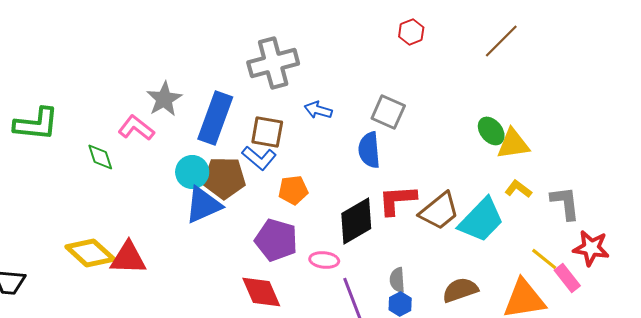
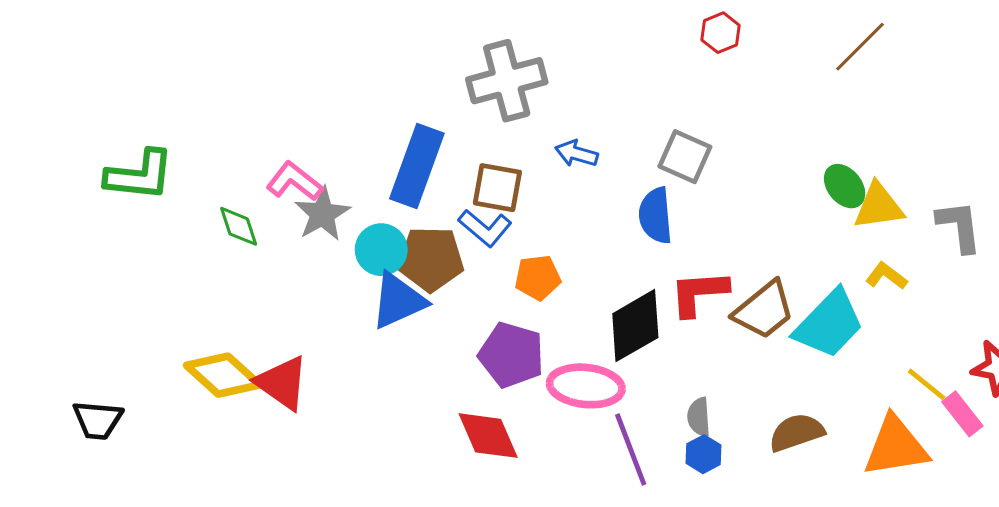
gray star: (164, 99) -> (322, 214), moved
gray L-shape: (565, 203) -> (959, 226), moved
red triangle: (128, 258) -> (282, 383), turned 33
pink ellipse: (324, 260) -> (586, 386), size x1.6

